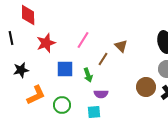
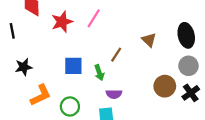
pink line: (83, 40) -> (94, 18), moved
red star: (46, 43) -> (62, 22), moved
brown triangle: (121, 46) -> (149, 40), moved

